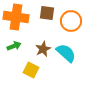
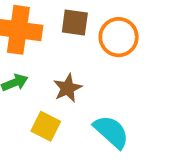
cyan semicircle: (66, 53) -> (111, 132), moved

